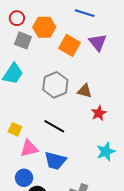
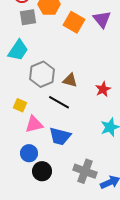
gray square: (23, 40) -> (28, 17), turned -30
gray hexagon: (55, 85) -> (42, 74), moved
brown triangle: (85, 91) -> (70, 80), moved

